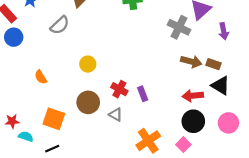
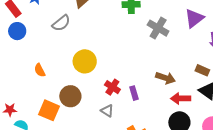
gray cross: (179, 27) -> (158, 28), moved
brown arrow: (191, 62) -> (166, 78), moved
yellow circle: (88, 64) -> (85, 61), size x1.5
brown circle: (88, 102) -> (70, 96), moved

